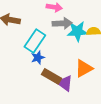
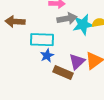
cyan rectangle: (35, 41) -> (42, 40), turned 65
purple triangle: (65, 83) -> (77, 62), moved, turned 48

